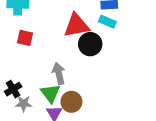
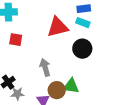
black circle: (90, 44) -> (82, 49), moved
green triangle: (50, 93) -> (71, 86), moved, turned -42

